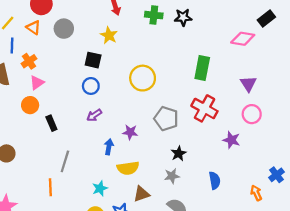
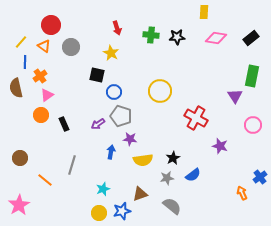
pink diamond: (243, 39) -> (216, 38), moved
green rectangle: (202, 68) -> (252, 76), moved
yellow circle: (143, 78) -> (160, 91), moved
blue circle: (91, 86) -> (114, 92), moved
pink circle: (252, 114) -> (253, 125), moved
gray pentagon: (166, 119) -> (121, 116), moved
black rectangle: (51, 123) -> (64, 124), moved
yellow semicircle: (128, 168) -> (143, 160), moved
blue semicircle: (215, 180) -> (193, 175), moved, turned 63
orange line: (50, 187) -> (45, 180), moved, turned -49

